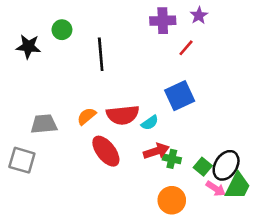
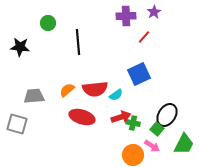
black star: (28, 46) -> (20, 47), moved
red ellipse: (106, 151) -> (82, 117), turned -35
black ellipse: (226, 165) -> (167, 115), moved
pink arrow: (216, 189) -> (152, 146), moved

